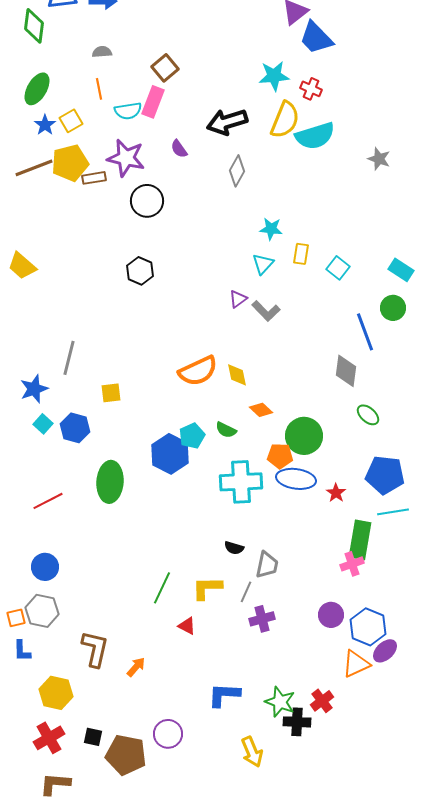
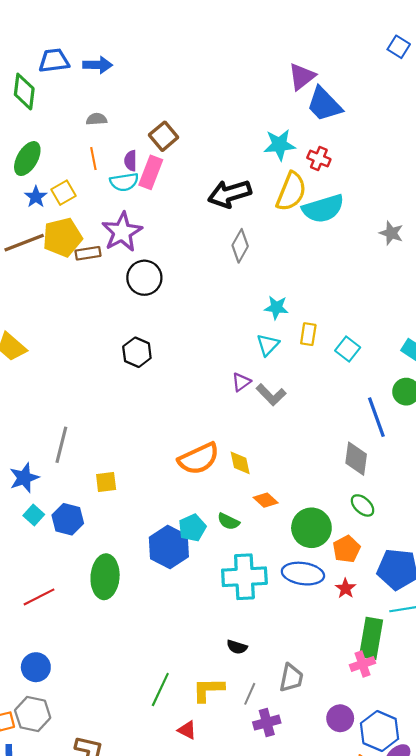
purple semicircle: (179, 149) -> (131, 161), moved, turned 36
purple star: (126, 158) -> (122, 232), turned 30
green ellipse: (368, 415) -> (363, 505), moved
orange pentagon: (280, 456) -> (347, 549), moved, turned -30
gray trapezoid: (267, 565) -> (291, 678), moved

